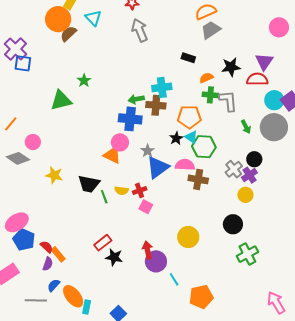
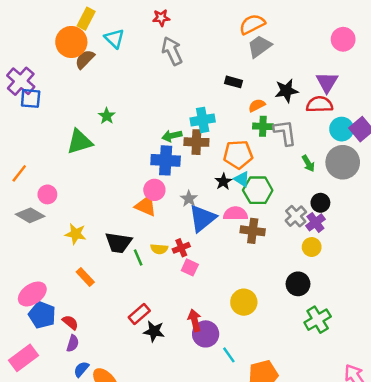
orange rectangle: (58, 254) -> (85, 277), moved

